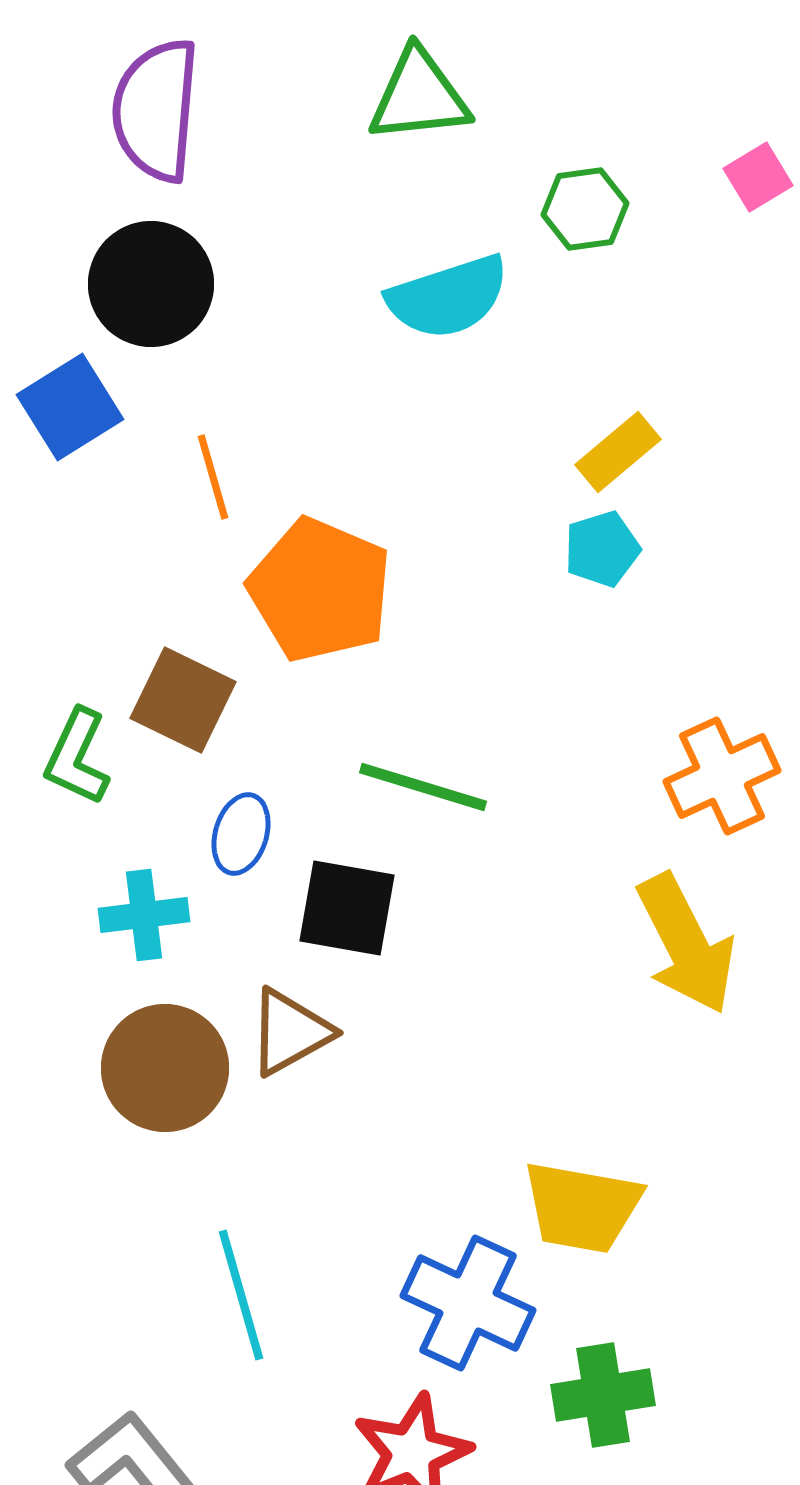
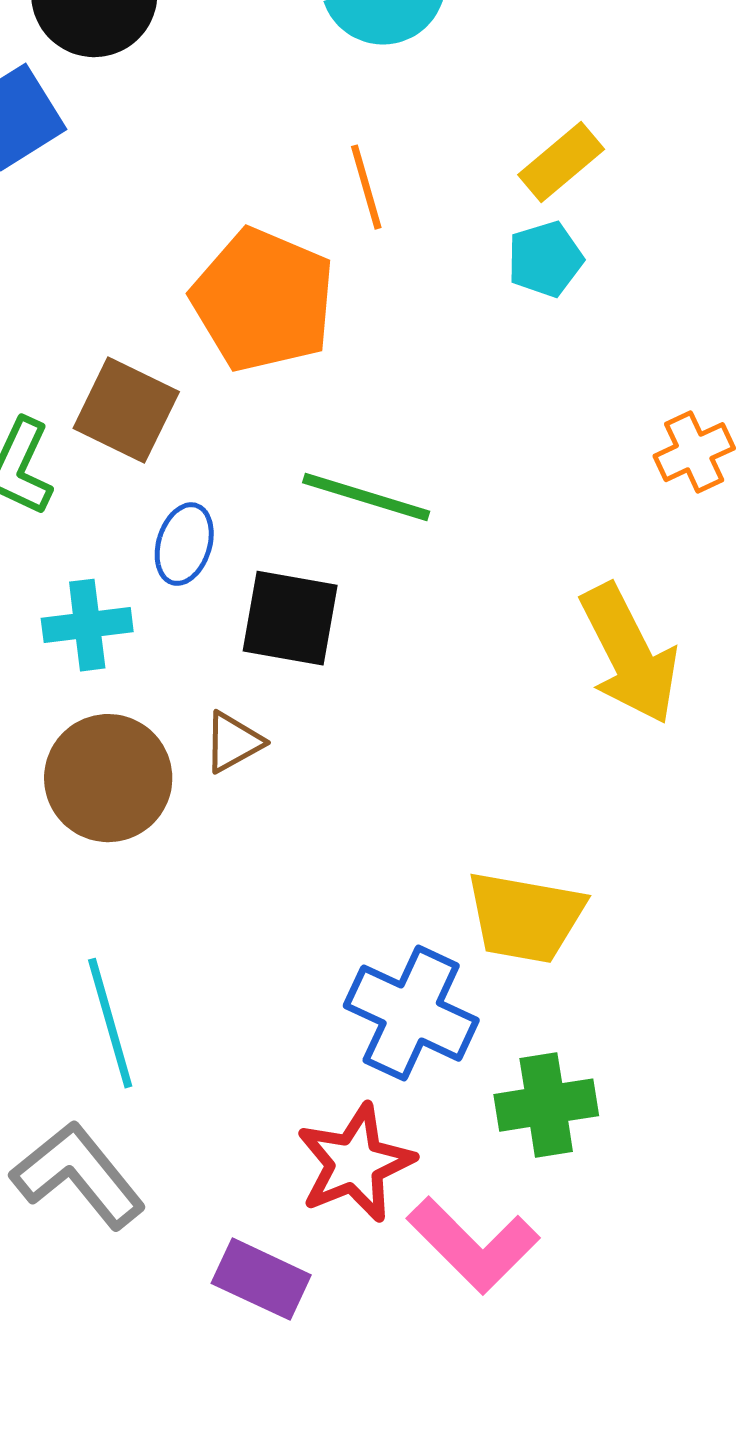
orange line: (213, 477) -> (366, 187), moved
orange cross: (722, 776) -> (694, 452), moved, size x0.7
brown triangle: (290, 1032) -> (233, 742), size x0.7
cyan line: (241, 1295) -> (110, 1023), moved

